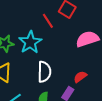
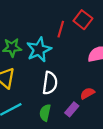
red line: (48, 21) -> (61, 29), turned 42

